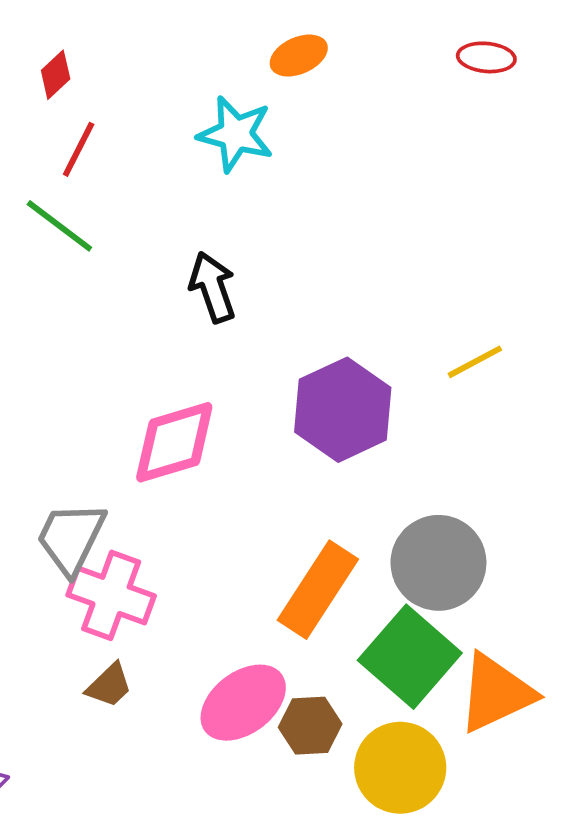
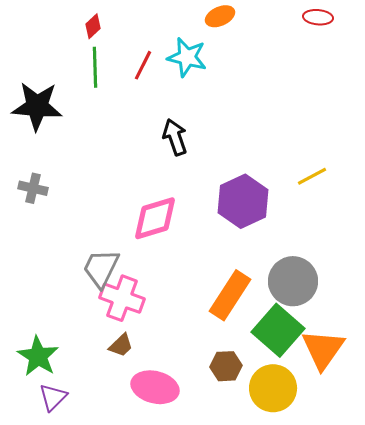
red line: (79, 149) -> (143, 65), moved
green line: (59, 226) -> (95, 67), moved, turned 51
orange triangle: (496, 693) -> (323, 349), turned -30
pink ellipse: (243, 703) -> (155, 387), moved, turned 51

